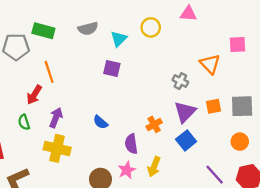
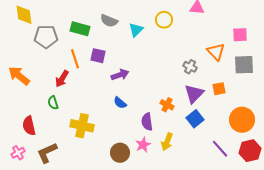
gray semicircle: (88, 29) -> (109, 21), turned 36
green rectangle: (43, 31) -> (80, 29), moved
purple square: (112, 69) -> (98, 56), moved
gray square: (242, 106) -> (244, 65), moved
purple arrow: (56, 118) -> (120, 75), moved, turned 48
orange cross: (154, 124) -> (167, 105), turned -32
orange circle: (240, 142) -> (242, 120), size x1.6

